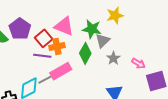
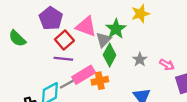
purple pentagon: (20, 29) -> (51, 18), moved
green star: (92, 29) -> (116, 29), turned 30
gray triangle: (103, 41) -> (104, 40), moved
orange cross: (57, 46) -> (100, 81), moved

